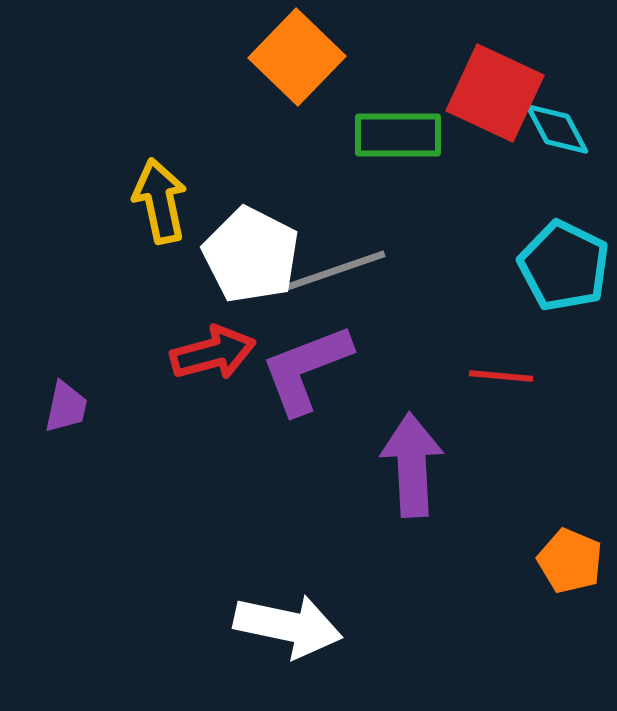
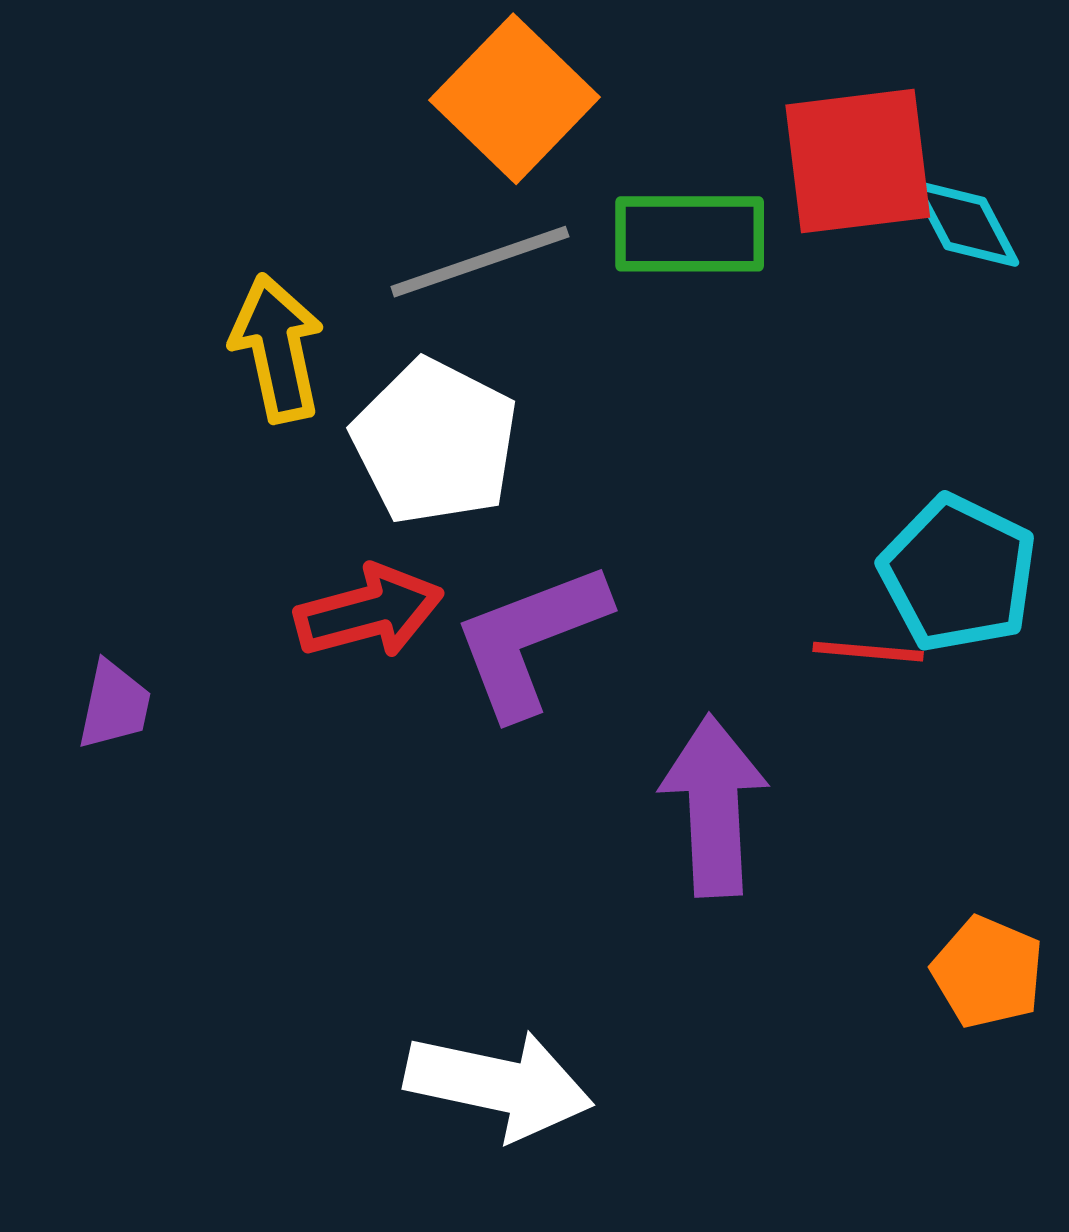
red square: (495, 93) -> (858, 161), turned -32
cyan pentagon: (564, 266) -> (958, 574), moved
gray line: (334, 271) -> (480, 262), moved

